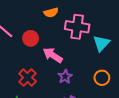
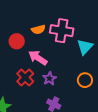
orange semicircle: (51, 13) -> (38, 29), moved
red cross: (28, 77) -> (25, 77), moved

